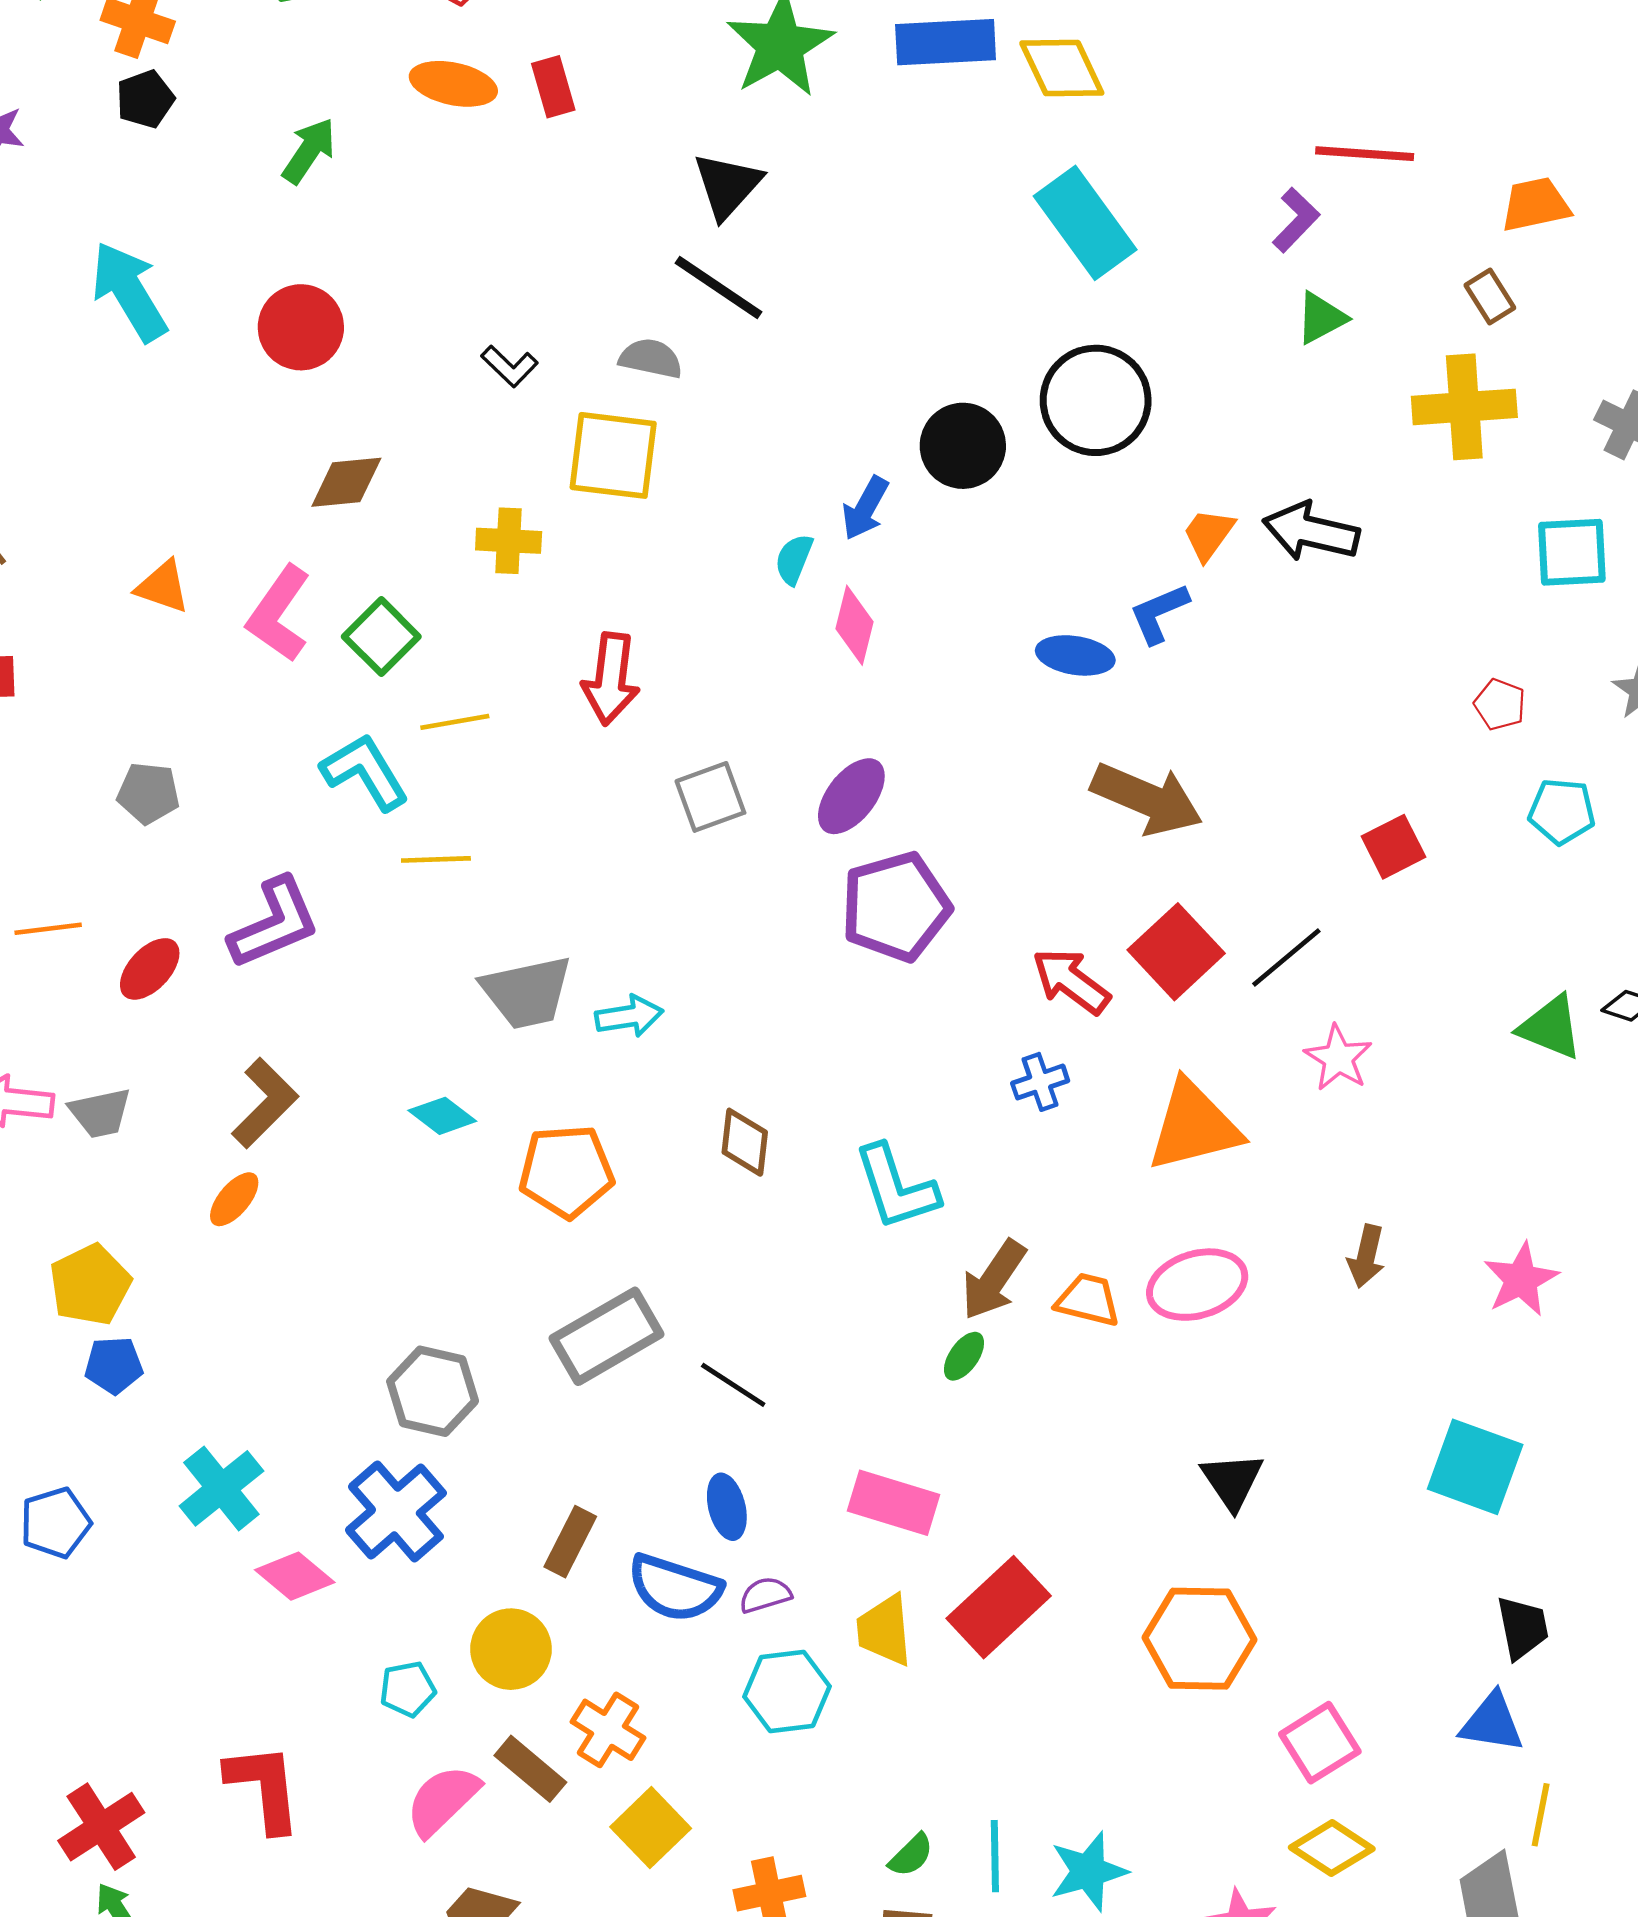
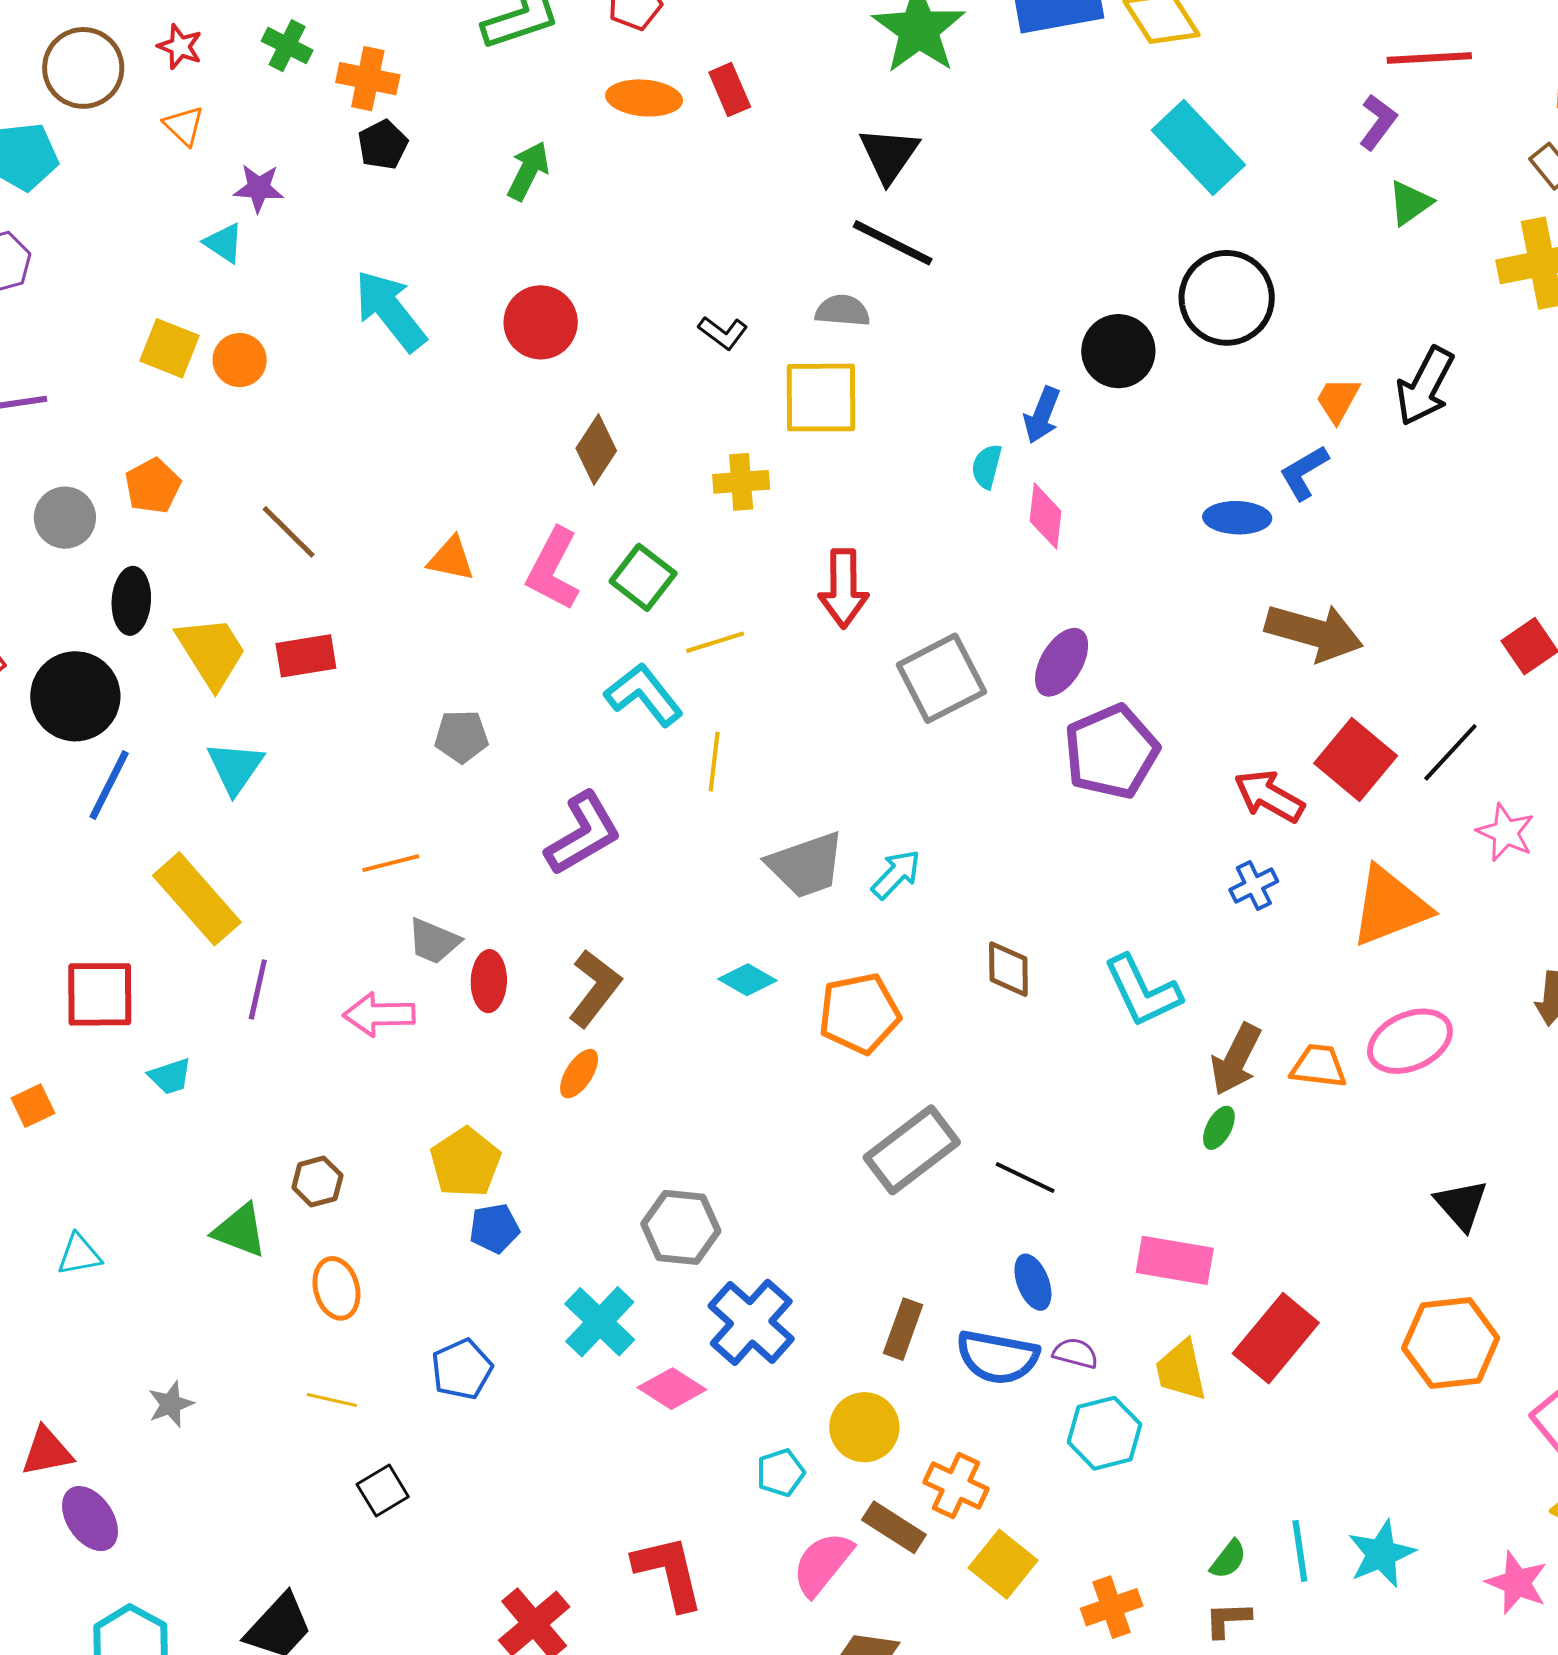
brown diamond: (346, 482) -> (596, 450), turned -44
black arrow: (1311, 532) -> (1425, 386), turned -68
gray square: (710, 797) -> (941, 678), size x1.4
yellow line: (436, 859) -> (714, 762), turned -74
red ellipse: (150, 969) -> (489, 981), moved, turned -34
cyan arrow: (629, 1016) -> (896, 874), turned -30
gray trapezoid: (100, 1113) -> (434, 941), moved, turned 42
gray hexagon: (433, 1391) -> (681, 1227), moved
purple semicircle: (765, 1595) -> (1075, 1353), turned 39

